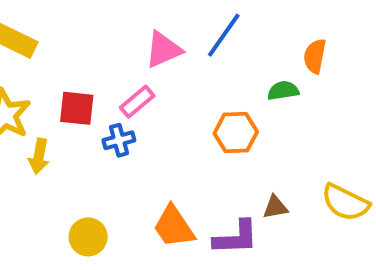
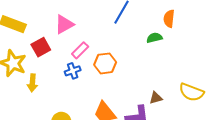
pink triangle: (163, 50) -> (64, 24), moved
red square: (77, 108) -> (41, 47), moved, turned -30
orange hexagon: (236, 133) -> (105, 63), moved

